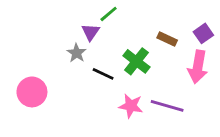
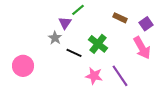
brown rectangle: (167, 39) -> (120, 18), moved
pink arrow: (198, 67) -> (142, 48), turned -40
purple line: (167, 106) -> (120, 76), turned 40

